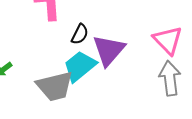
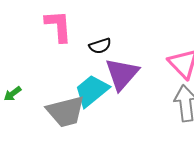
black semicircle: (80, 34) -> (100, 46), moved, turned 45

